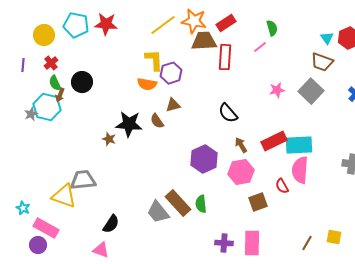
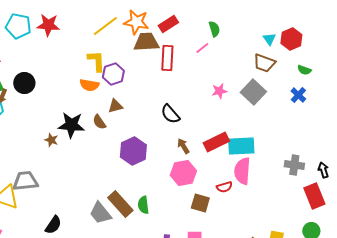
purple hexagon: (204, 159) -> (133, 151), moved
red semicircle: (282, 186) -> (224, 187), turned -77
brown square: (258, 202) -> (200, 203), turned 36

